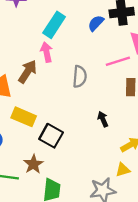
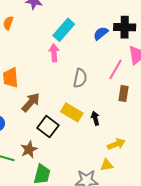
pink line: (118, 61) -> (115, 69), turned -50
brown arrow: (28, 72) -> (31, 102), moved
yellow rectangle: (24, 117) -> (72, 112), moved

